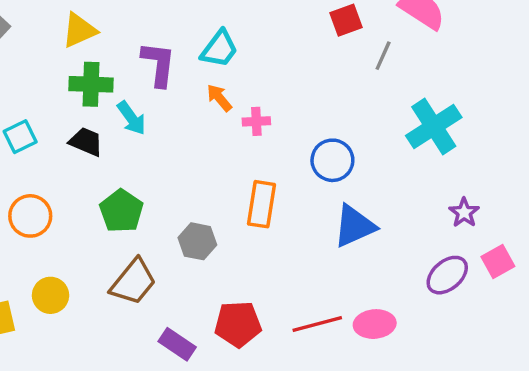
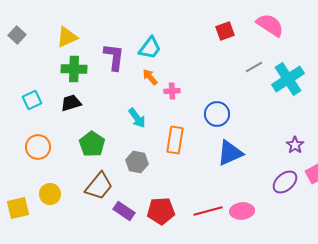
gray line: (383, 56) -> (254, 67), moved, turned 36
cyan arrow: (132, 118) -> (137, 118), moved
cyan cross: (434, 126) -> (288, 79), moved
black trapezoid: (86, 142) -> (71, 103), turned -40
purple rectangle: (177, 344) -> (124, 211), moved

